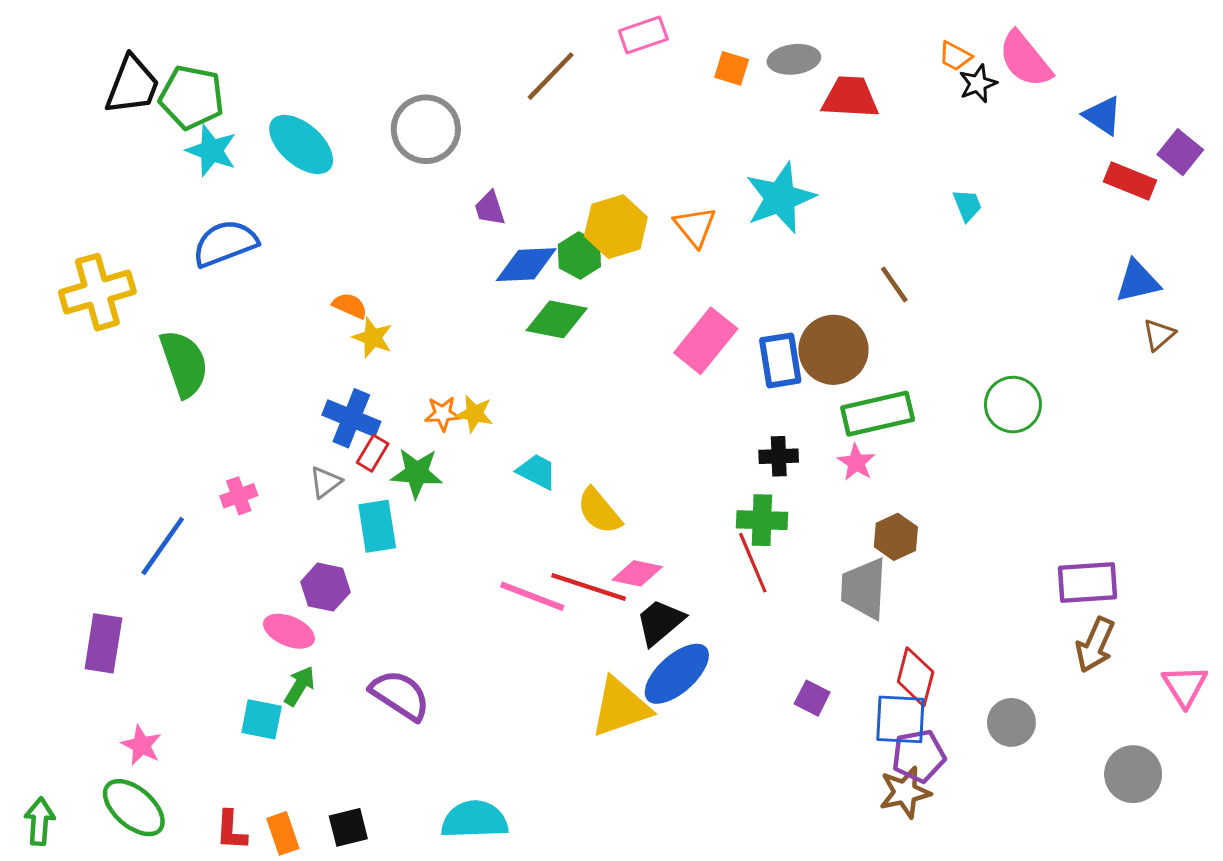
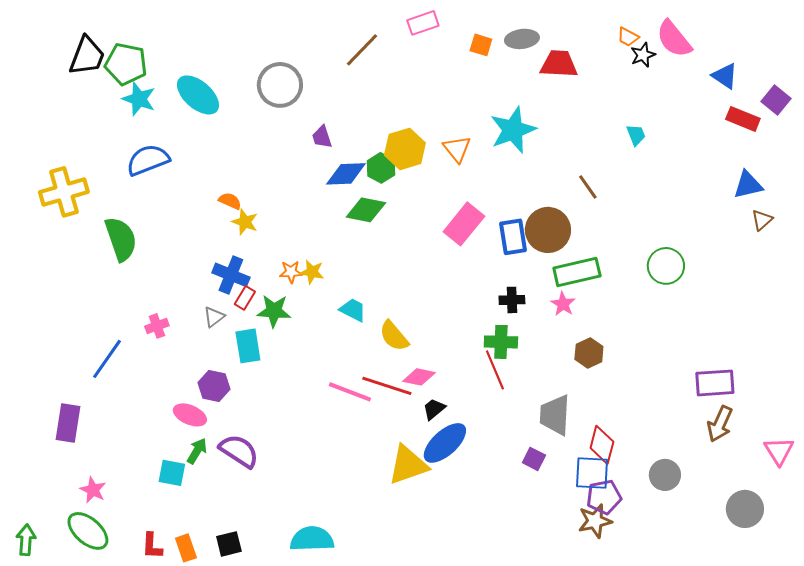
gray trapezoid: (864, 589) -> (555, 415), moved
black trapezoid: (660, 622) -> (434, 409), size x0.7
purple semicircle: (400, 695) -> (239, 451), moved

